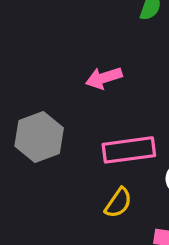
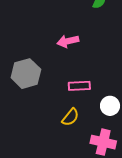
pink rectangle: (129, 150) -> (79, 86), size x0.7

